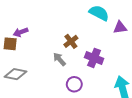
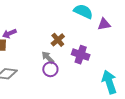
purple circle: (74, 84) -> (50, 69), moved

